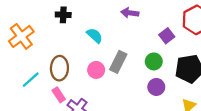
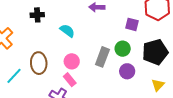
purple square: (167, 36) -> (132, 24), turned -32
gray rectangle: (118, 62) -> (102, 57), moved
pink rectangle: (59, 95) -> (70, 80), moved

